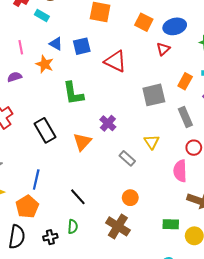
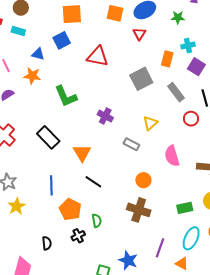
blue square: (82, 46) -> (62, 40), moved
orange triangle: (82, 142) -> (82, 153), moved
yellow triangle: (152, 142) -> (150, 123), turned 35
pink semicircle: (180, 171) -> (172, 156), moved
black line: (78, 197) -> (93, 182), moved
orange pentagon: (27, 207) -> (70, 209), moved
green rectangle: (171, 224) -> (185, 208), moved
black semicircle: (17, 237) -> (47, 243), size x0.6

